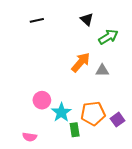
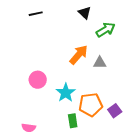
pink circle: (42, 100) -> (38, 80), moved
cyan star: (61, 112) -> (66, 93), moved

